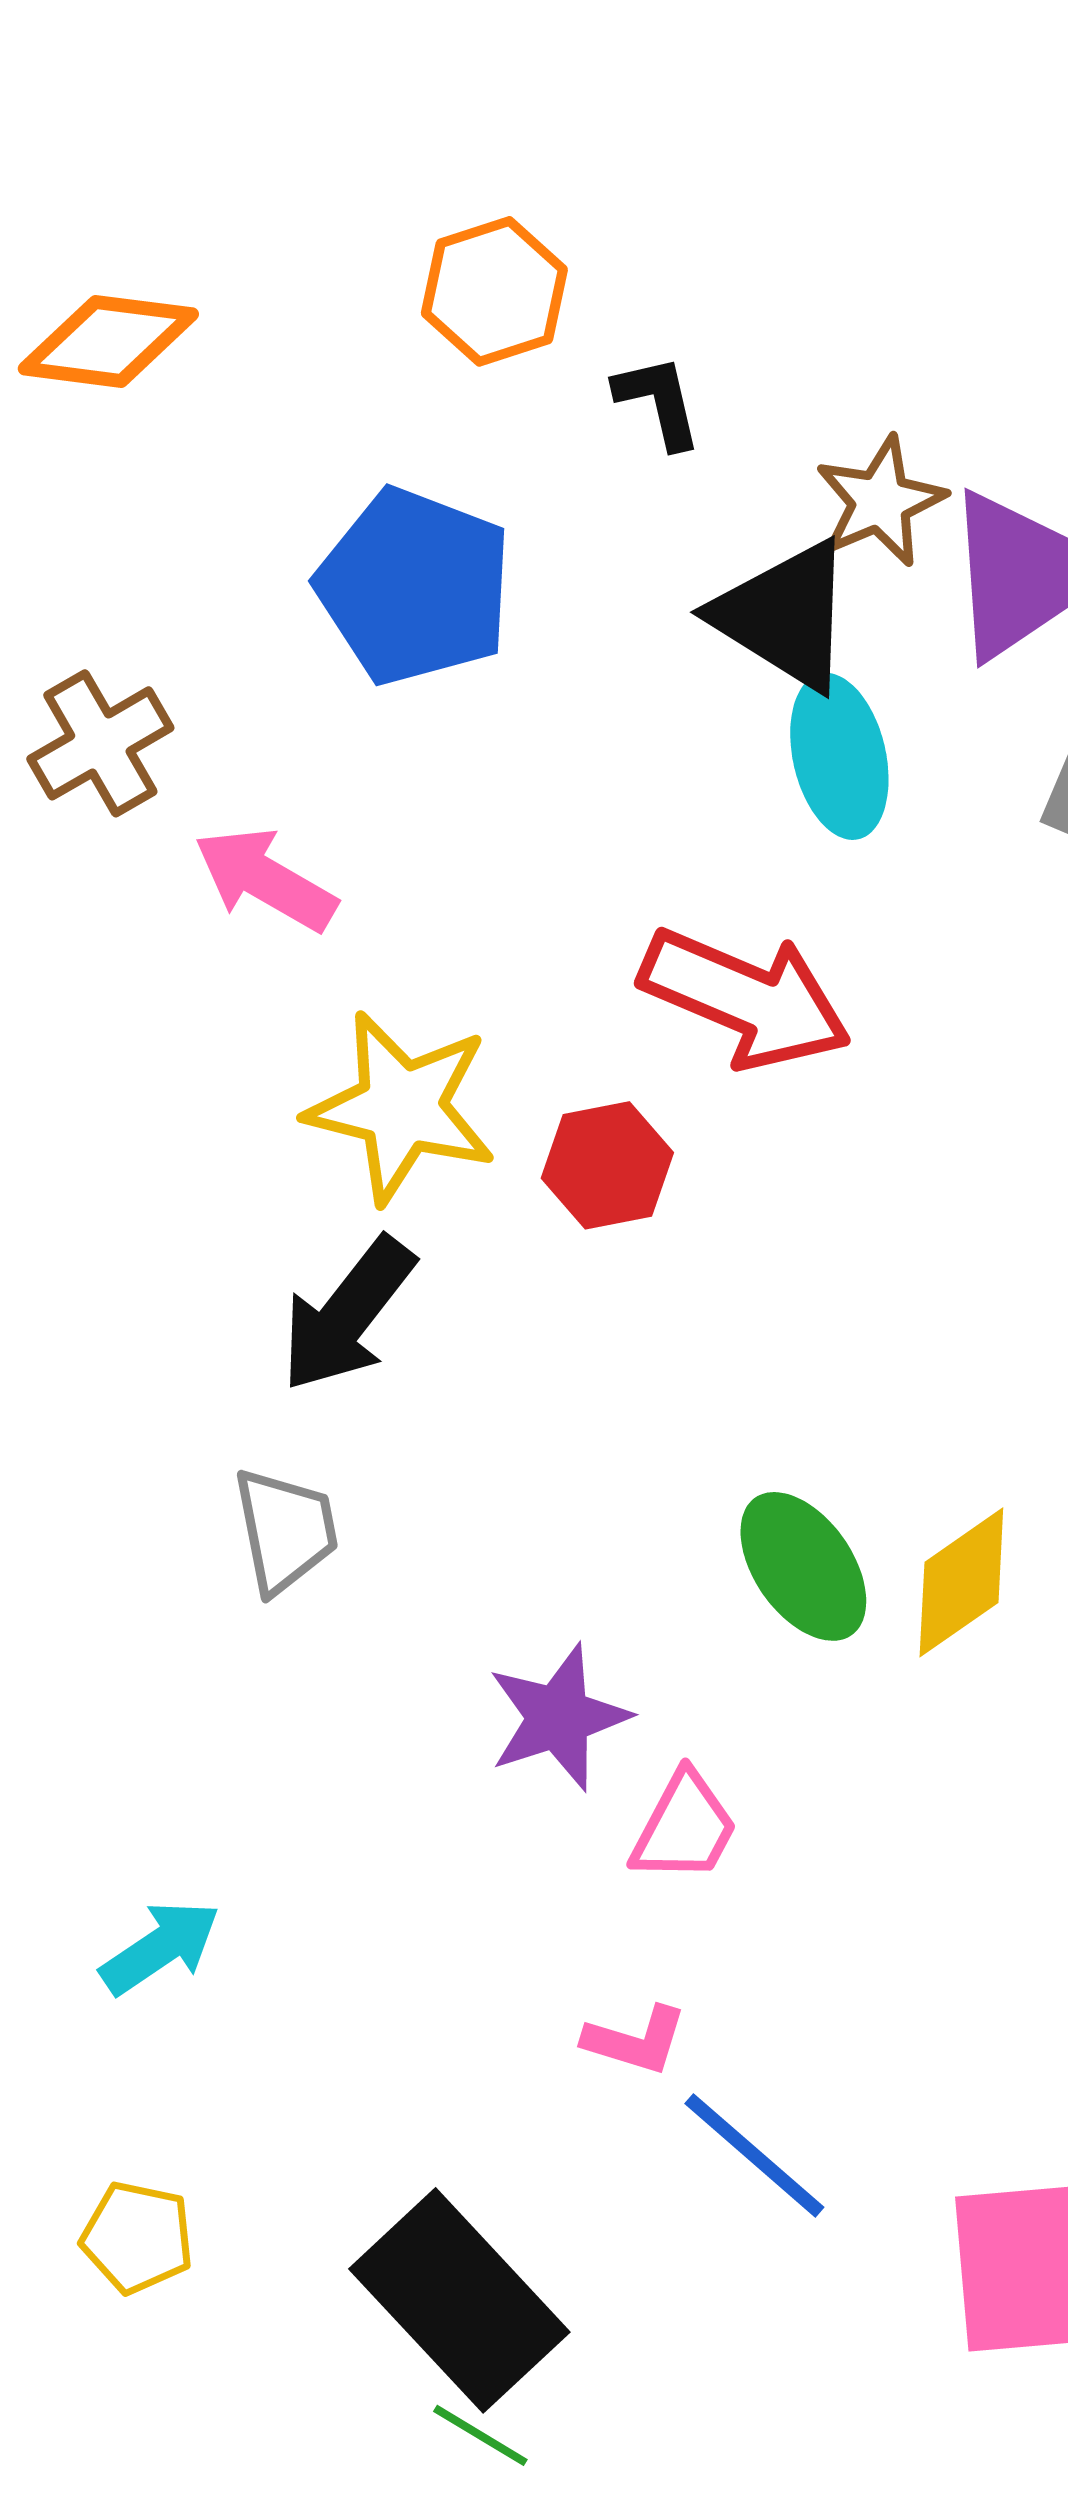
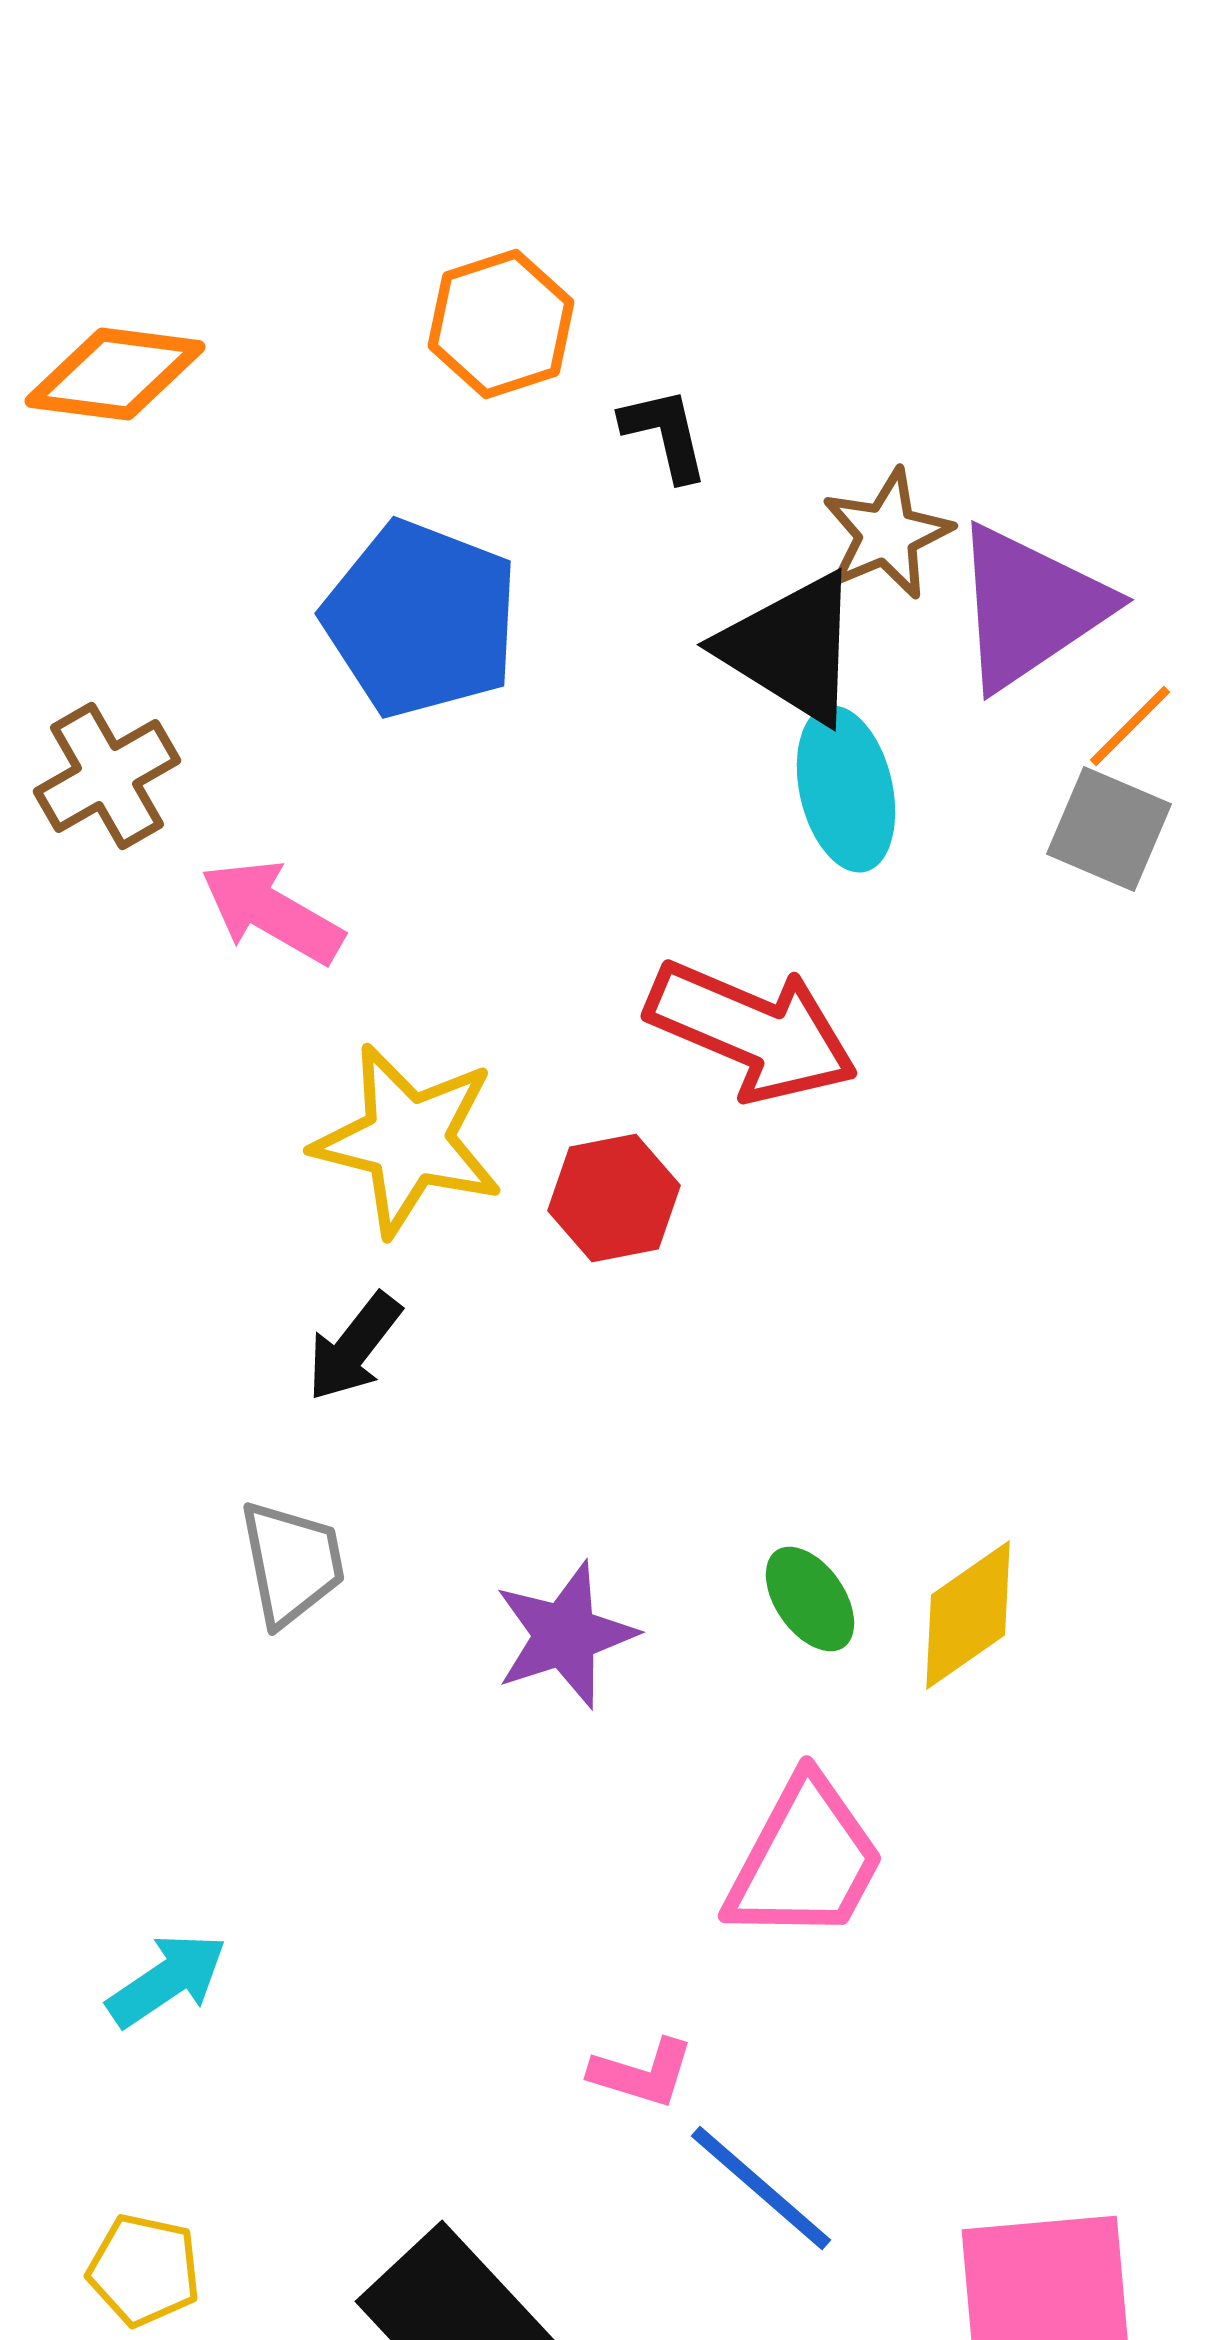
black arrow: (347, 1314) -> (354, 1347), size x0.7
green ellipse: (803, 1566) -> (810, 1599), size x0.7
purple star: (558, 1717) -> (565, 1635), moved
pink trapezoid: (684, 1827) -> (805, 1860), moved, size x1.5

